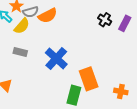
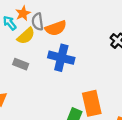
gray semicircle: (31, 12) -> (38, 22), turned 91
blue cross: (56, 58) -> (61, 58), moved, turned -35

